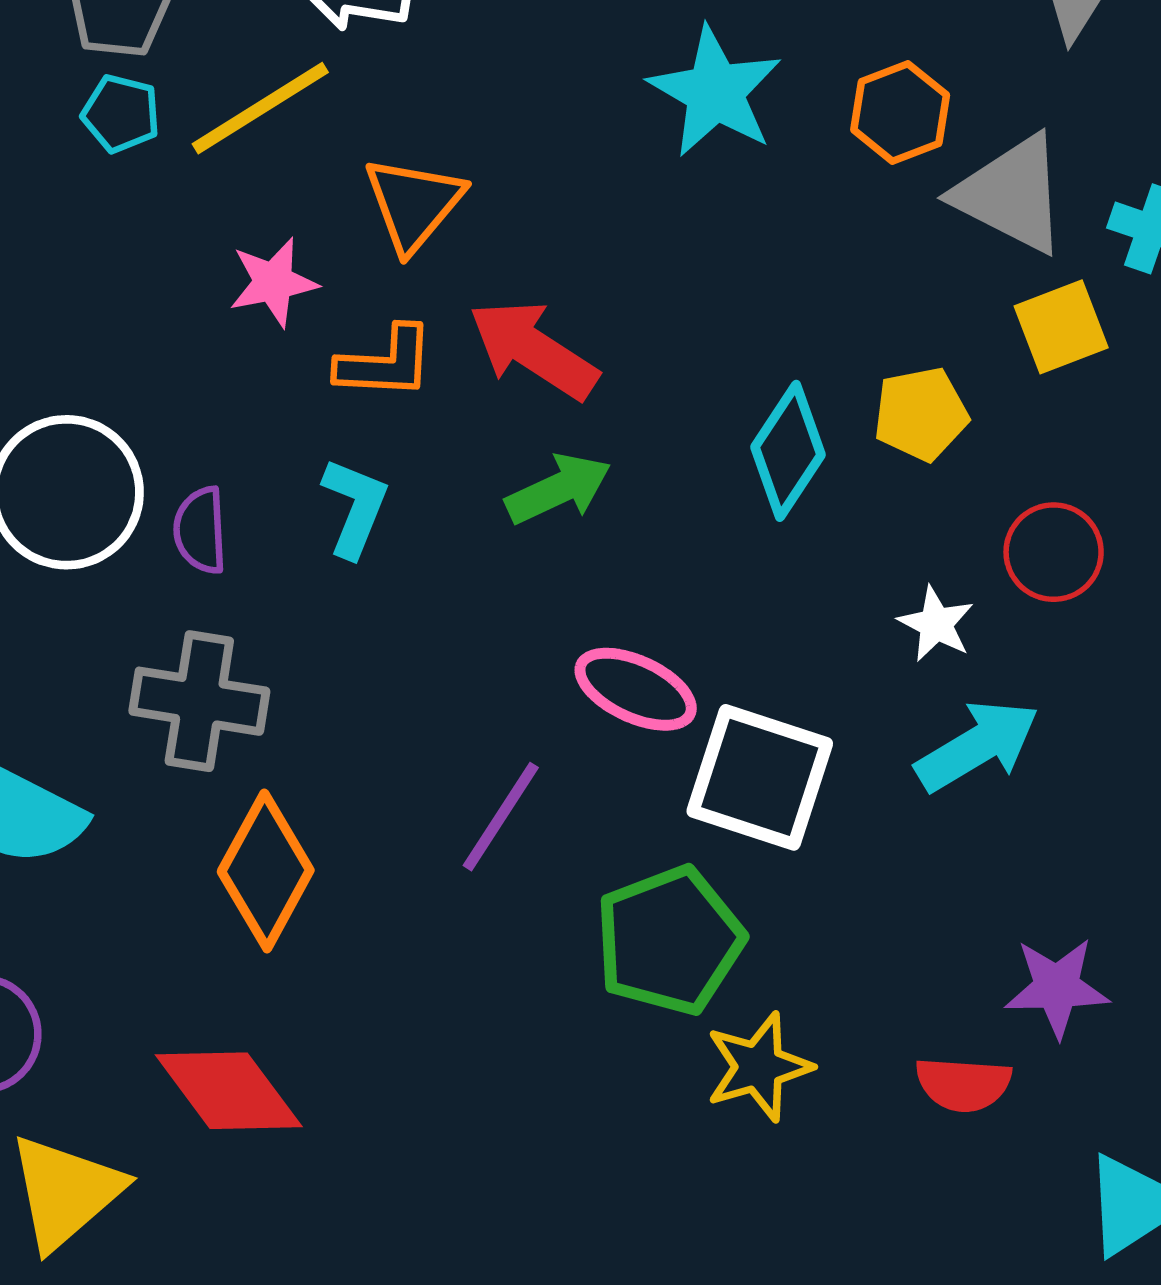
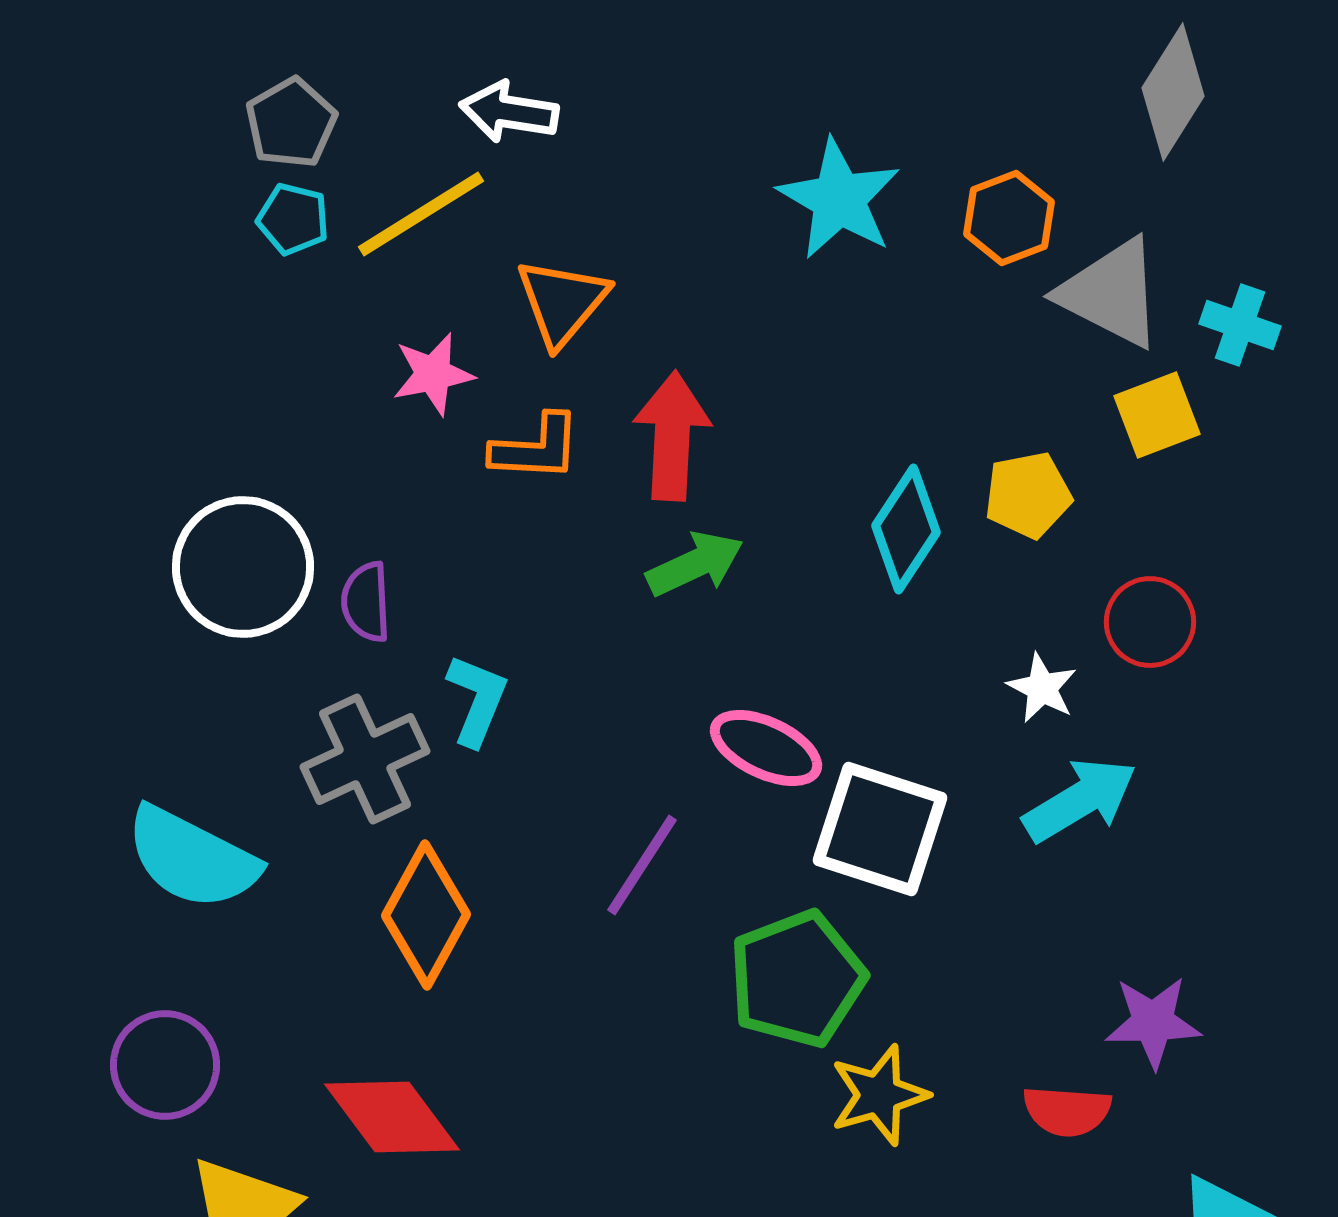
red arrow: (533, 350) -> (672, 436), turned 60
cyan L-shape: (355, 507) -> (477, 700), moved
gray cross: (199, 701) -> (365, 759), turned -34

